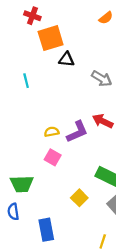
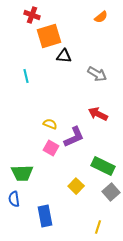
yellow semicircle: (52, 132) -> (50, 124), turned 32
purple L-shape: (77, 132) -> (74, 137), moved

